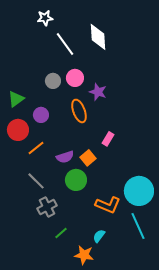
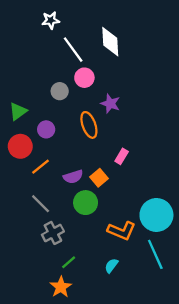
pink circle: (75, 78) -> (84, 78), moved
orange star: (84, 255) -> (61, 287), moved, turned 30

